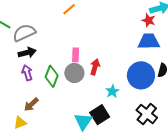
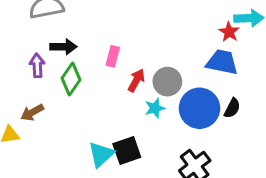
black arrow: (27, 53) -> (63, 47), moved
gray circle: (74, 73) -> (167, 82), moved
cyan star: (112, 91) -> (155, 108), moved

